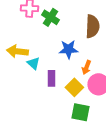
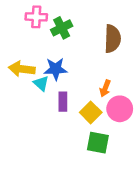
green cross: (50, 17) -> (62, 28), turned 30
blue star: (68, 49) -> (56, 69), moved

